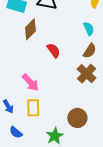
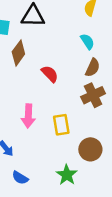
brown cross: (87, 74) -> (93, 95), turned 30
pink arrow: (31, 82) -> (28, 116), turned 54
yellow rectangle: (33, 108) -> (61, 125), moved

